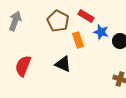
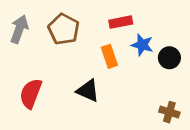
red rectangle: (86, 16) -> (121, 22), turned -42
brown pentagon: (58, 21) -> (64, 29), moved

